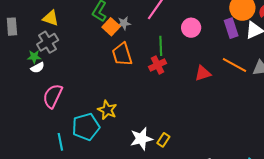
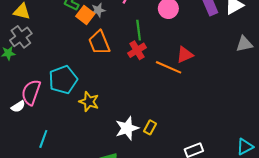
orange line: (235, 65) -> (169, 67), moved
white semicircle: (38, 68) -> (18, 106), moved
cyan pentagon: (86, 127) -> (63, 80), moved
cyan line: (60, 142) -> (43, 139), turned 36

